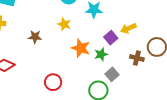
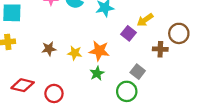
yellow star: (64, 24) -> (75, 53), moved
green star: (101, 54) -> (97, 73), moved
red circle: (53, 82) -> (54, 93), moved

